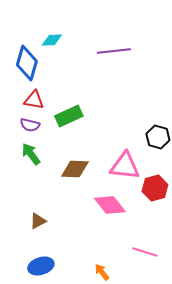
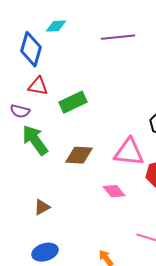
purple semicircle: (30, 125) -> (20, 111), moved
green arrow: (31, 154) -> (35, 140), size x1.4
pink diamond: (110, 205) -> (114, 191), size x0.7

